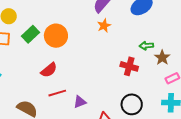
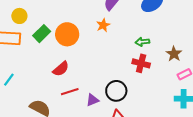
orange star: (104, 26) -> (103, 25), moved
green arrow: (146, 46) -> (142, 42), moved
black circle: (132, 104) -> (116, 91), moved

